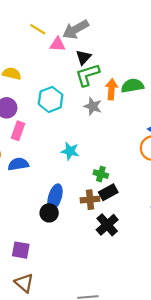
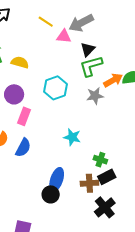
orange arrow: (111, 89) -> (113, 80), turned 54
gray star: (93, 106) -> (95, 96), turned -30
blue semicircle: (18, 164) -> (23, 148), turned 126

